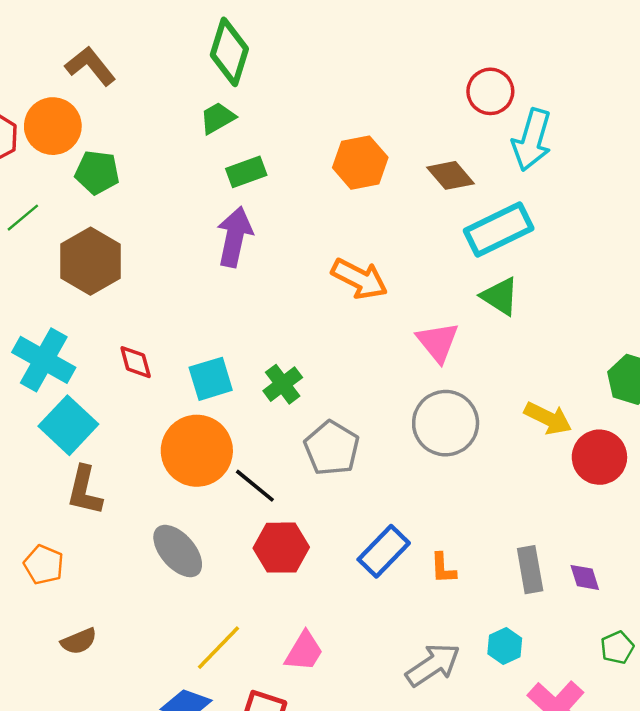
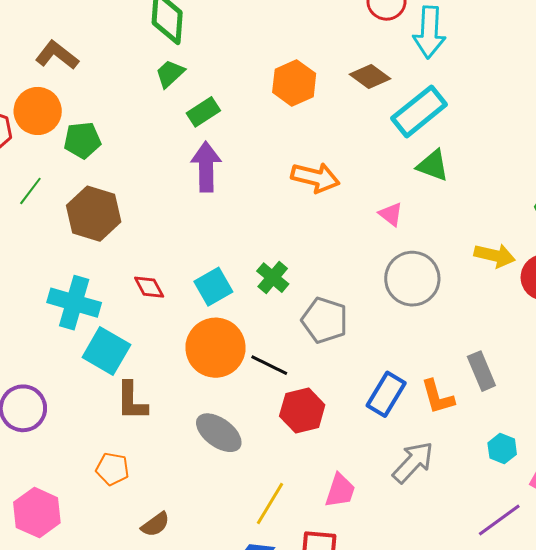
pink triangle: (438, 342) -> (391, 214), size x0.7
orange L-shape: (443, 568) -> (438, 397), size x1.4
gray rectangle: (530, 570) -> (481, 371), moved
gray arrow: (433, 665) -> (413, 462), moved

